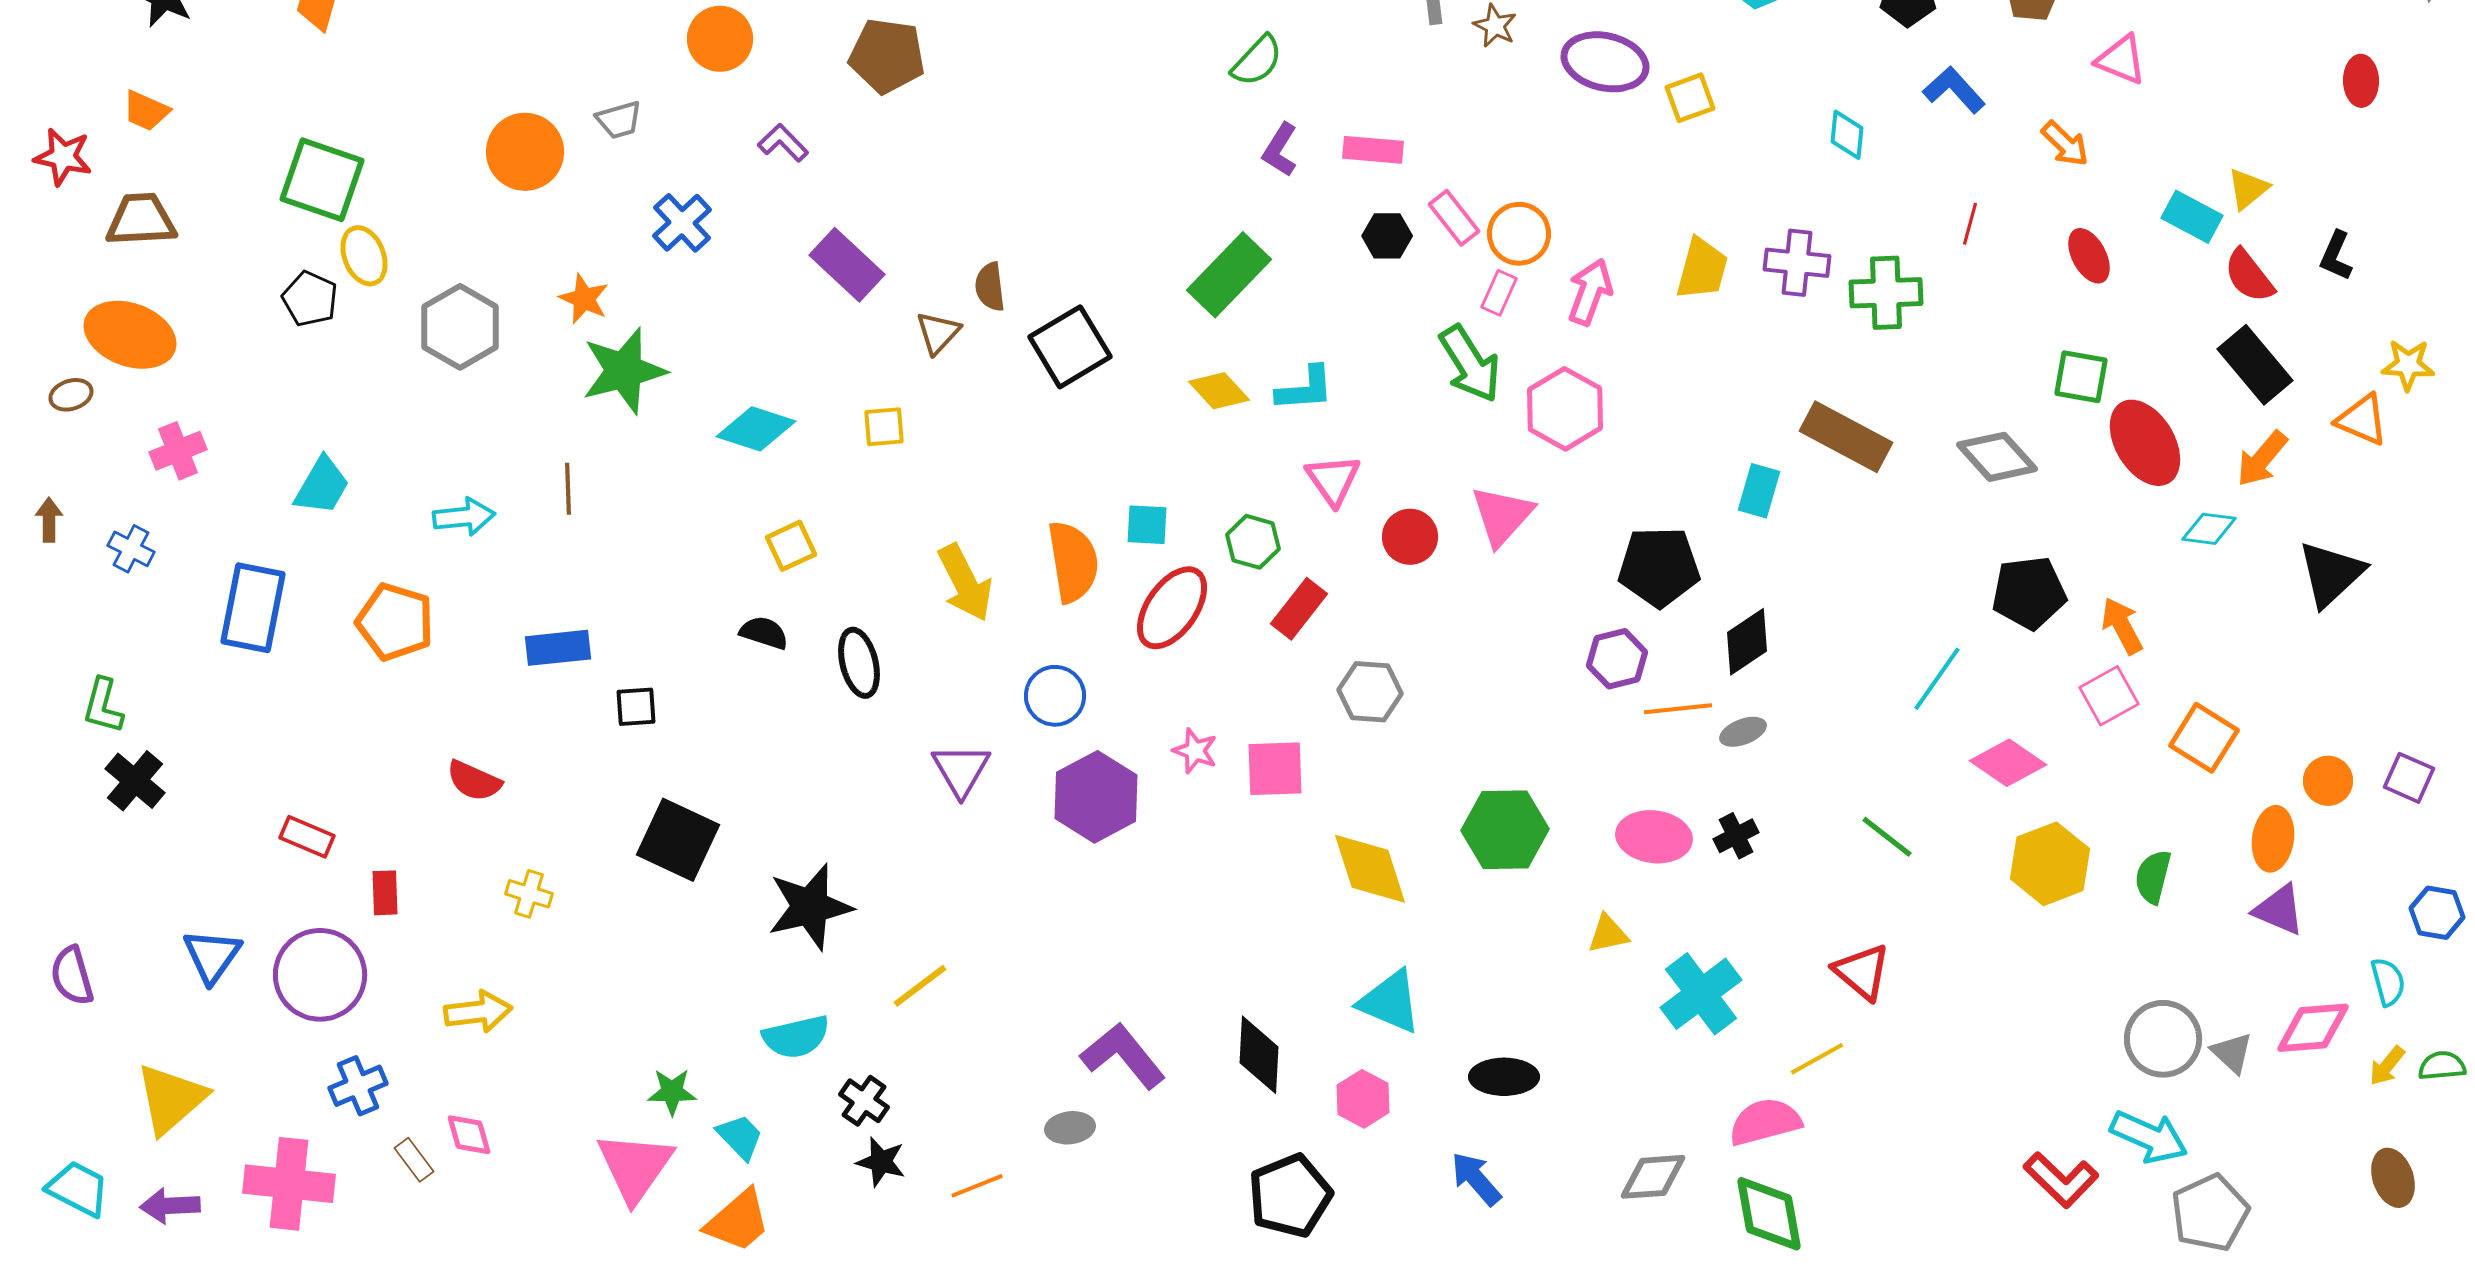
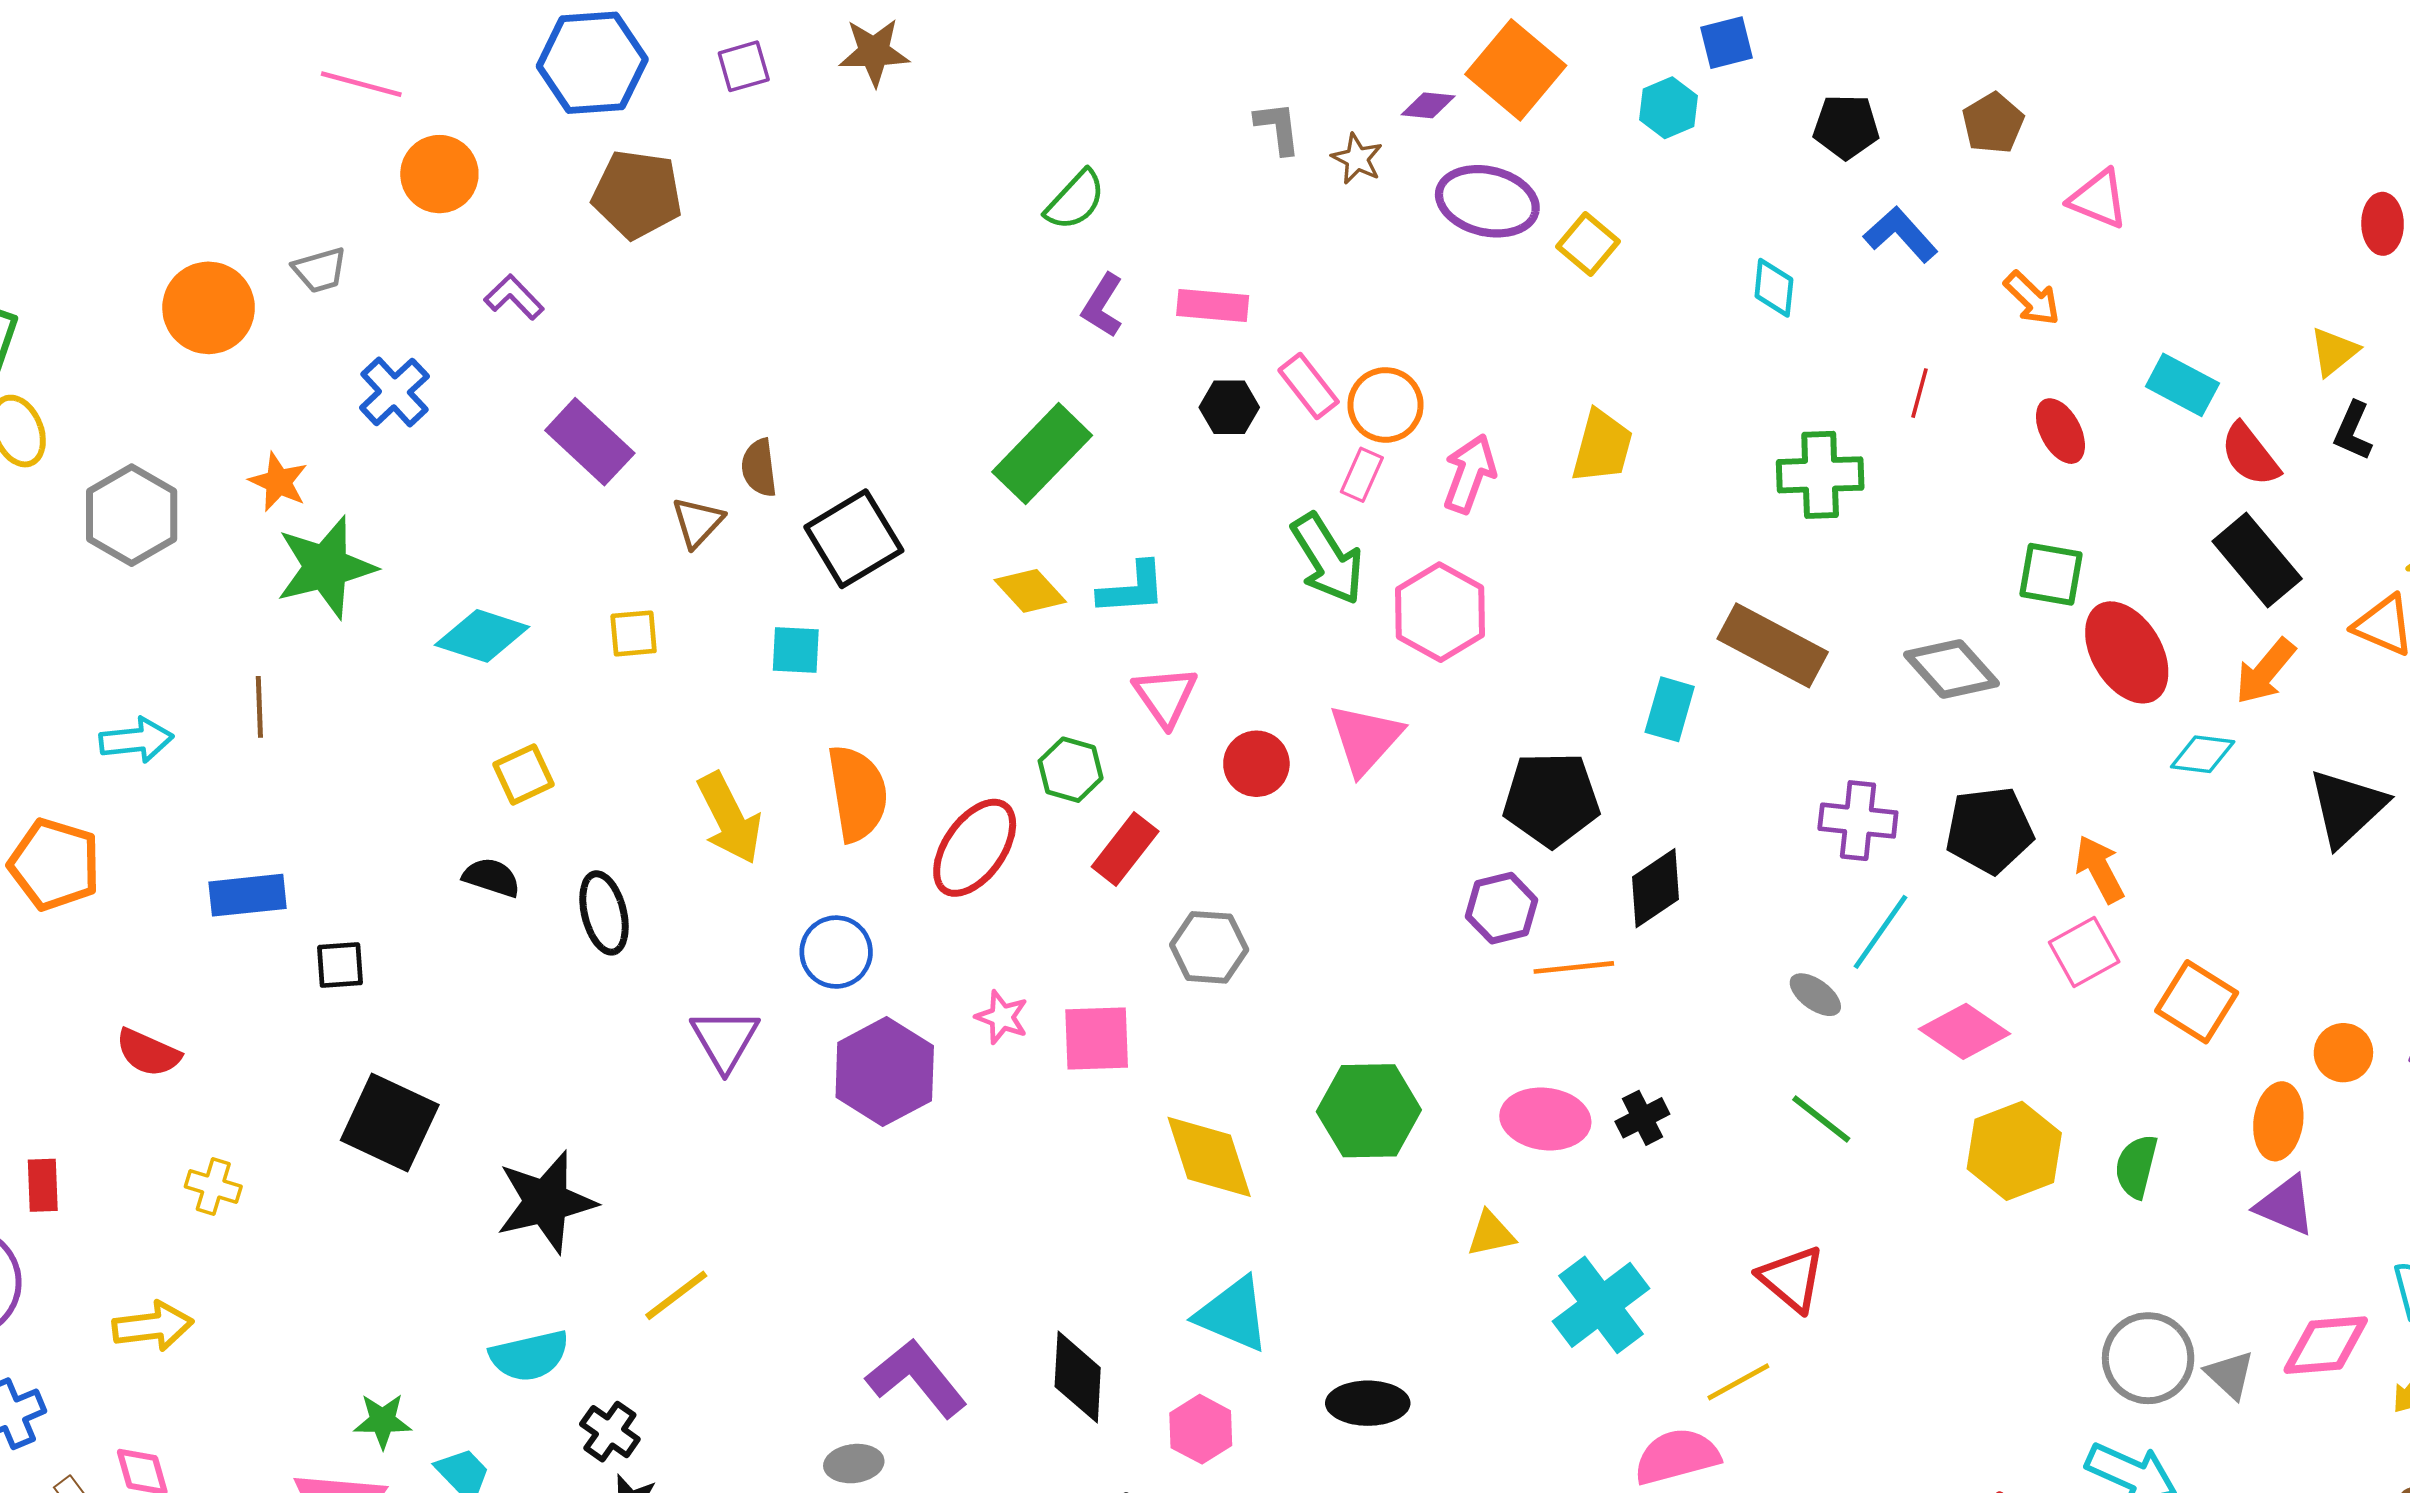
yellow square: (1690, 98) -> (1588, 244), turned -30
yellow triangle: (2248, 189) -> (2334, 352), moved
purple cross: (1797, 263) -> (1858, 821), moved
cyan square: (1147, 525) -> (796, 650), moved
gray ellipse: (1743, 732) -> (1815, 995), moved, turned 57

